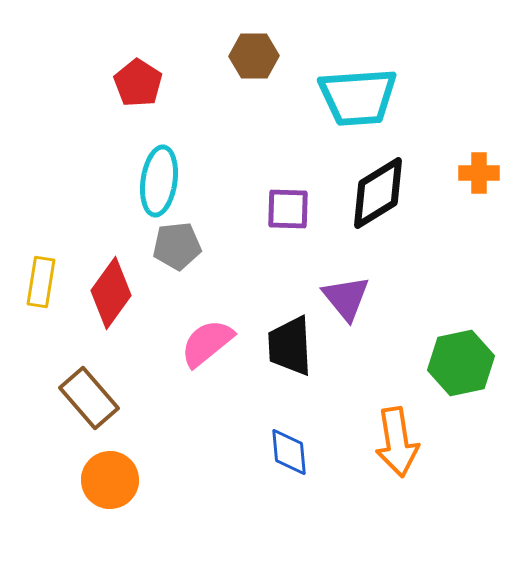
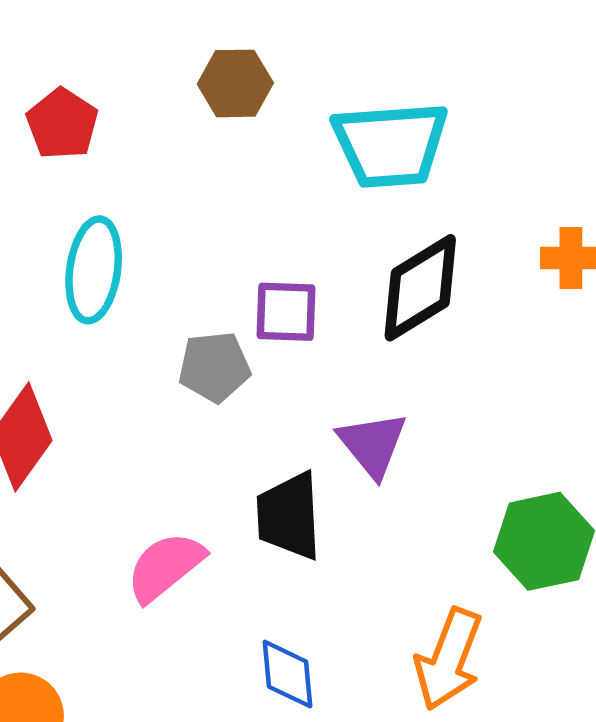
gray pentagon: (177, 246) -> (214, 367), moved
pink semicircle: (207, 343) -> (165, 567), moved
orange arrow: (397, 442) -> (449, 659), turned 30

